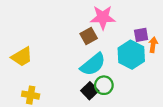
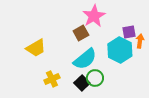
pink star: (103, 17) -> (94, 16), turned -30
yellow trapezoid: (22, 57) -> (36, 48), moved
yellow cross: (31, 95) -> (52, 79), moved, turned -35

